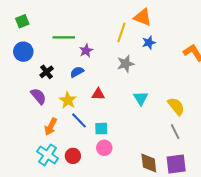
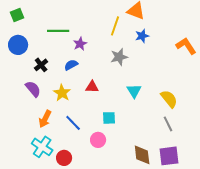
blue line: (79, 120) -> (73, 123), moved
cyan square: (101, 129) -> (109, 118), moved
red circle: (73, 156) -> (64, 158), moved

